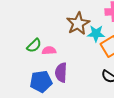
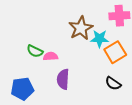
green semicircle: (34, 46) -> (35, 51), turned 70
blue pentagon: (41, 82) -> (22, 89), moved

